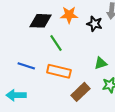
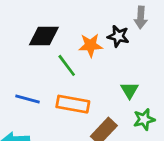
orange star: (69, 15) -> (91, 45), moved
green triangle: (101, 63) -> (130, 90), turned -40

